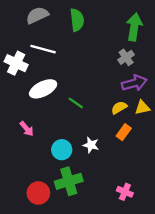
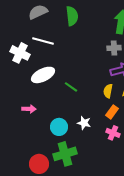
gray cross: (126, 57) -> (114, 48), turned 32
yellow semicircle: (119, 108) -> (108, 91), turned -48
pink arrow: (27, 129) -> (29, 109), turned -48
pink cross: (125, 192) -> (113, 133), moved

